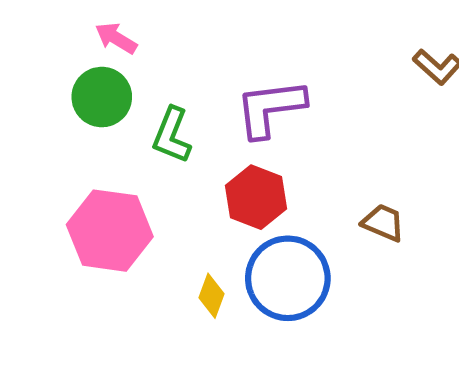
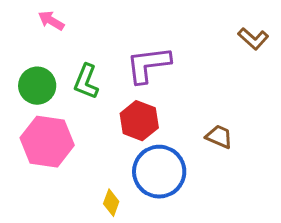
green circle: (102, 97) -> (37, 86), moved
yellow diamond: (211, 296) -> (111, 203), moved

